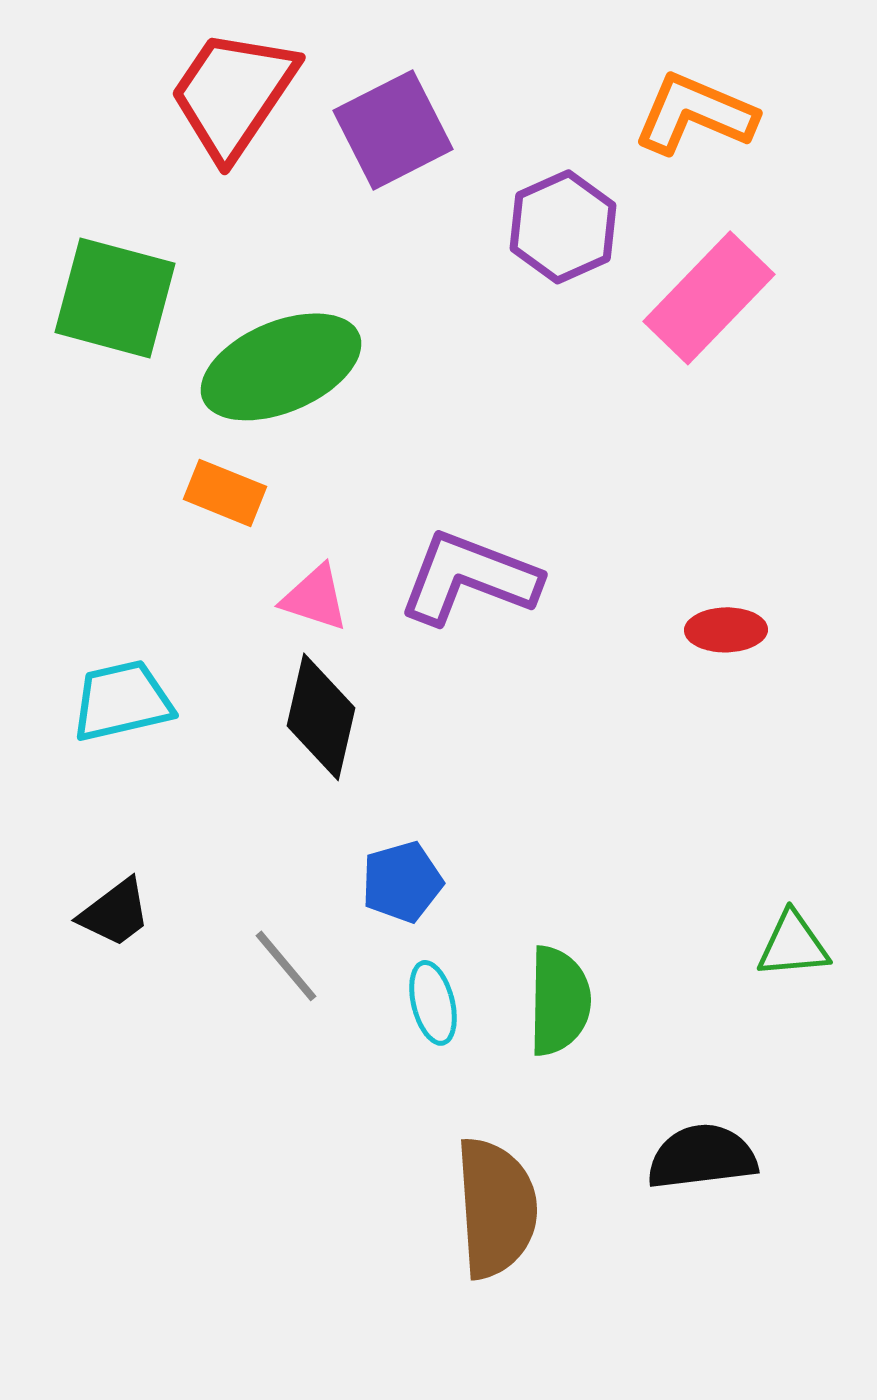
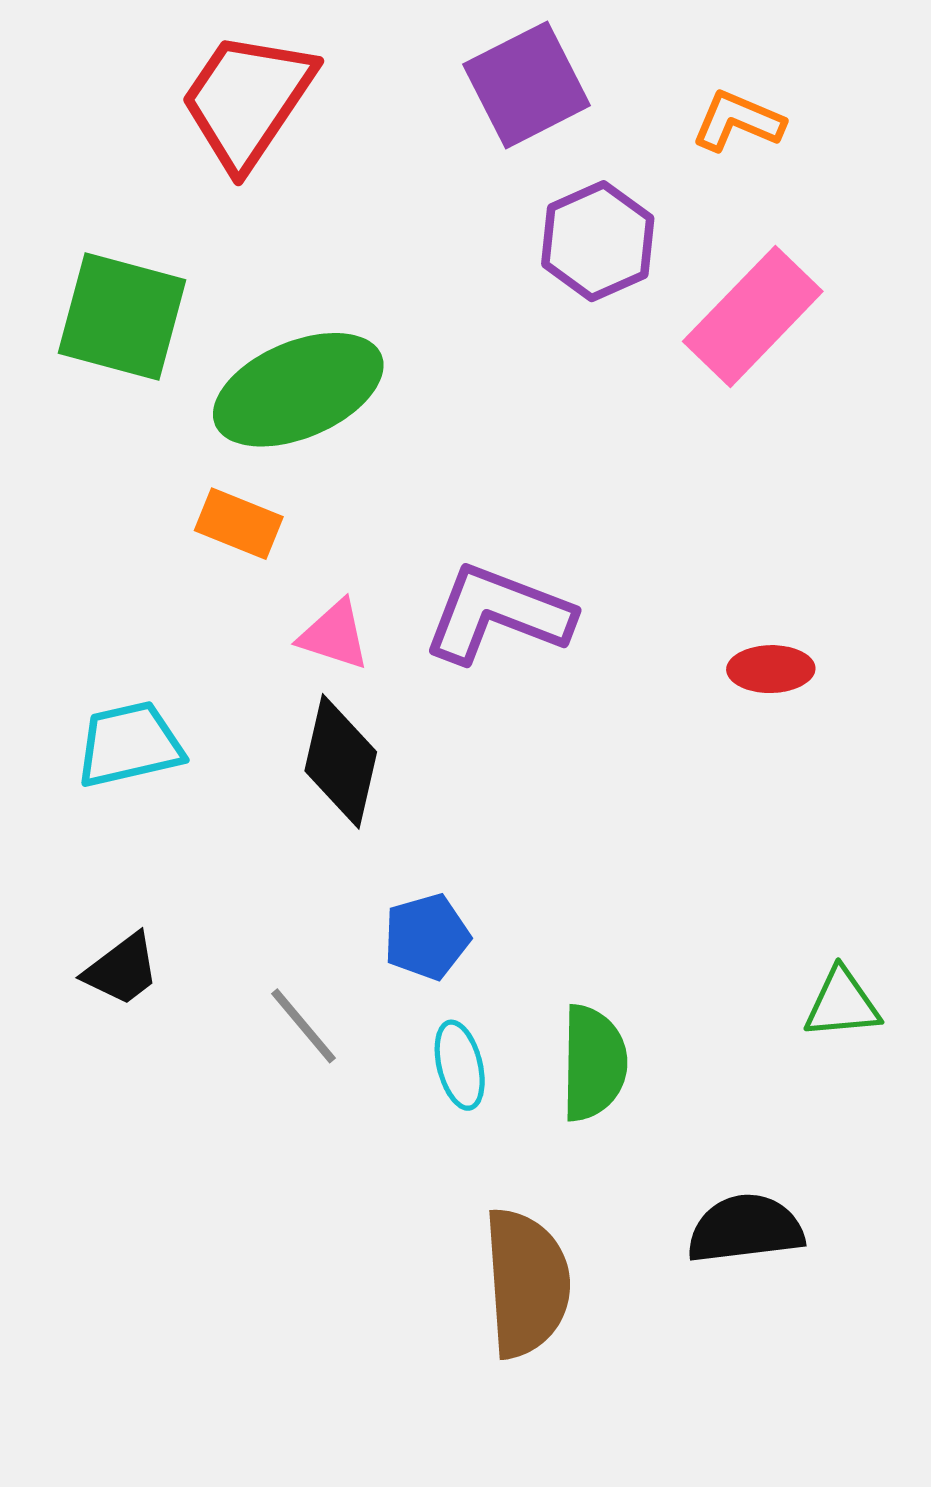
orange L-shape: (695, 114) -> (738, 121), size x0.7
purple square: (393, 130) -> (527, 85), moved

